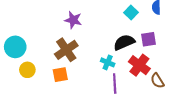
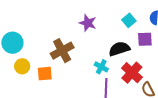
purple star: (73, 20) -> (88, 23), moved
purple square: (148, 39) -> (145, 39), moved
orange square: (60, 75) -> (45, 74), moved

